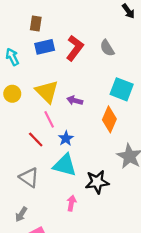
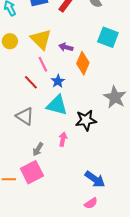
orange diamond: (109, 119) -> (83, 63), moved
gray arrow: (21, 214) -> (38, 149), moved

